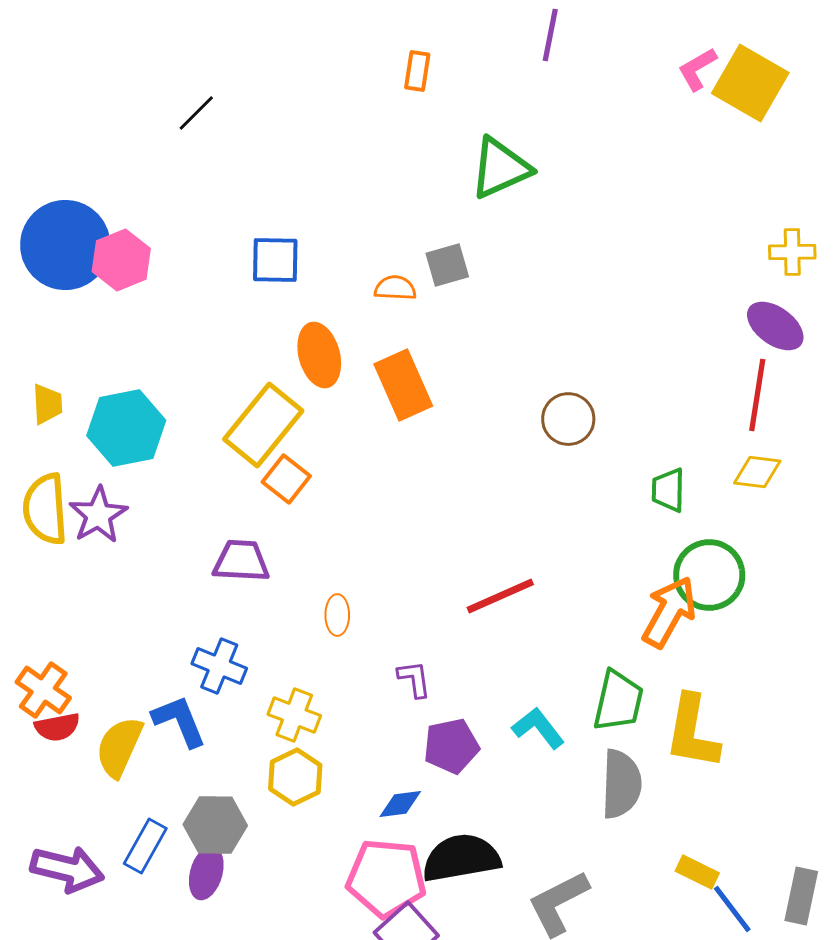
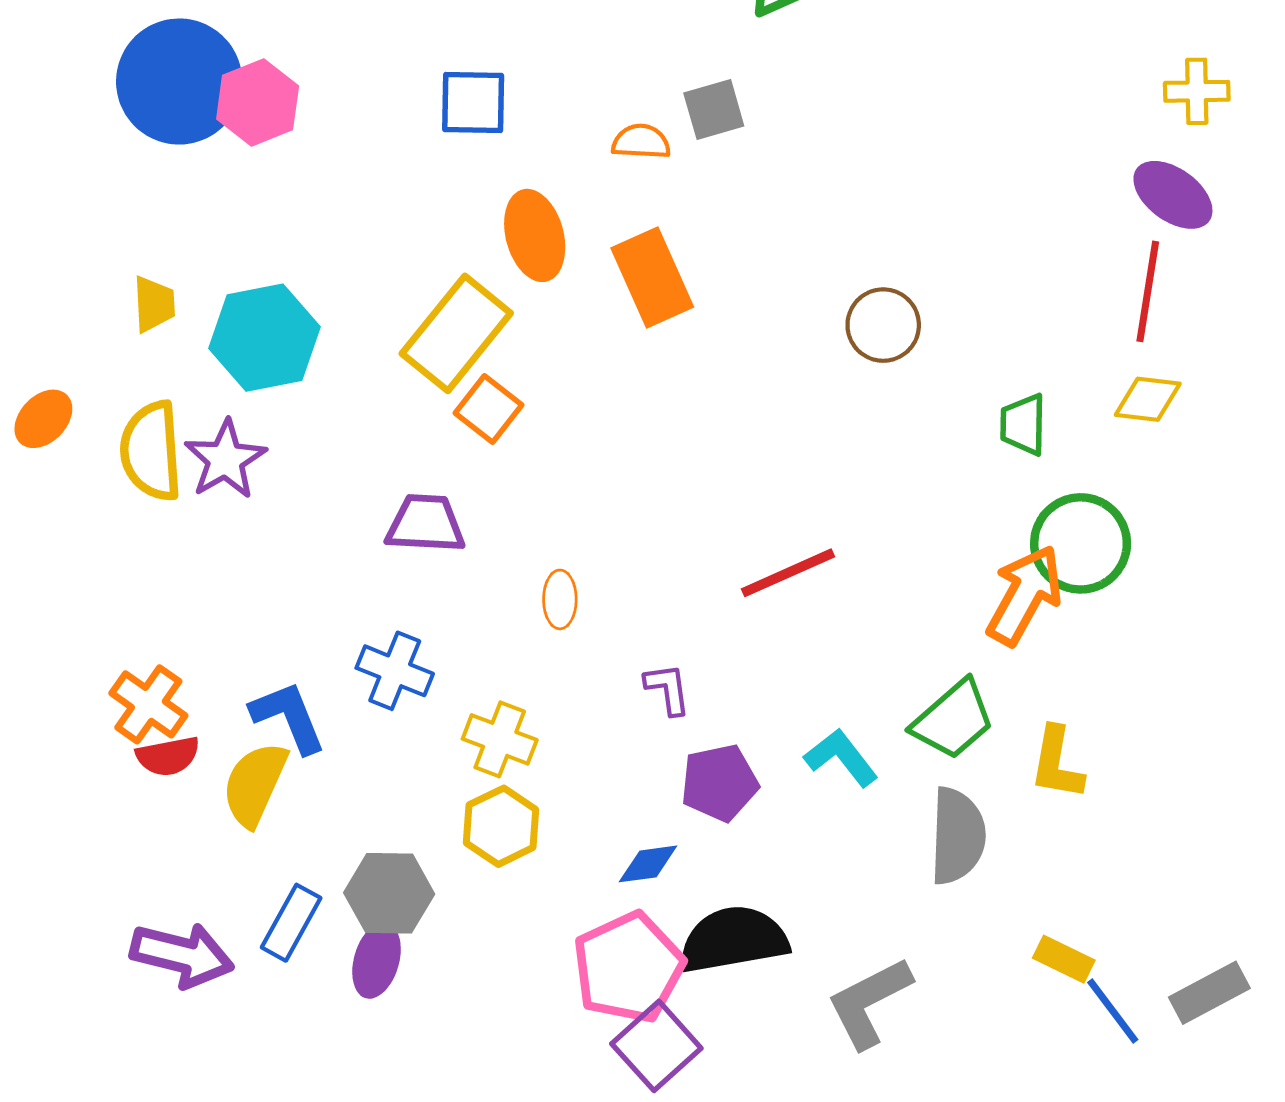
green trapezoid: (618, 701) -> (953, 720), turned 36
blue L-shape: (179, 721) -> (288, 717), moved
yellow L-shape: (692, 732) -> (1057, 763), size x0.7
pink pentagon: (386, 878) -> (628, 968), turned -30
gray rectangle: (801, 896) -> (1209, 993), turned 50

